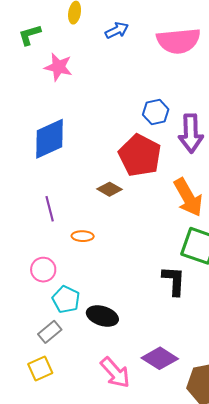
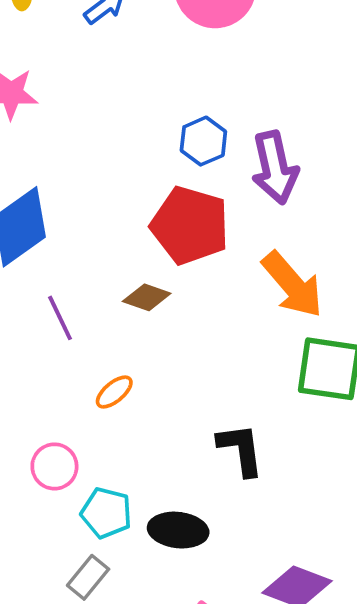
purple line: (50, 209) -> (60, 318), moved
orange ellipse: (83, 236) -> (114, 392), turned -30
black L-shape: (174, 281) -> (241, 450), moved

